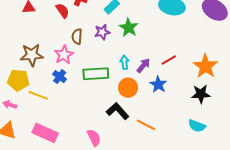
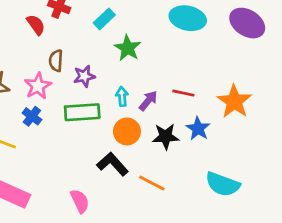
purple star: (102, 32) -> (84, 76), moved
red line: (169, 60) -> (183, 93), turned 42
blue star: (158, 84) -> (198, 129), moved
black star: (201, 94) -> (166, 136), moved
cyan semicircle: (197, 126) -> (223, 184), size x1.4

